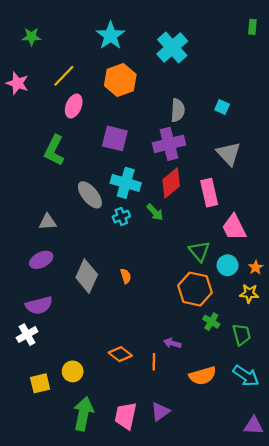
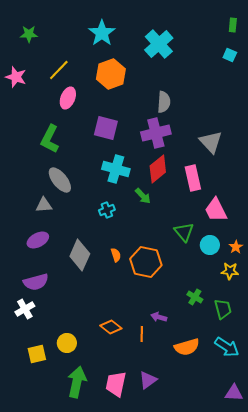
cyan square: (222, 107) -> (230, 55), moved
gray ellipse: (90, 195) -> (60, 180), moved
cyan cross: (121, 216) -> (107, 210), moved
orange hexagon: (195, 289) -> (146, 262), moved

